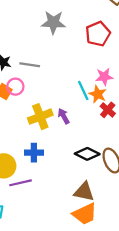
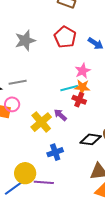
cyan line: (83, 90) -> (69, 88), turned -60
red cross: (108, 110) -> (79, 100), moved
blue cross: (34, 153) -> (55, 152), moved
purple line: (20, 183) -> (44, 182), turned 36

